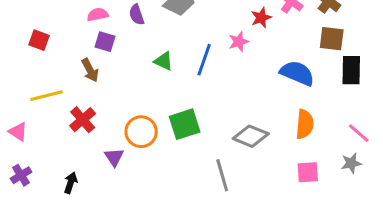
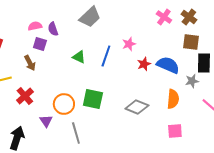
purple semicircle: (137, 15) -> (53, 29), moved
red star: (261, 18) -> (144, 64), moved
green square: (185, 124) -> (93, 99), turned 30
gray star: (351, 163) -> (192, 81), moved
gray line: (222, 175) -> (76, 133), moved
black arrow: (71, 183) -> (17, 138), size x1.6

